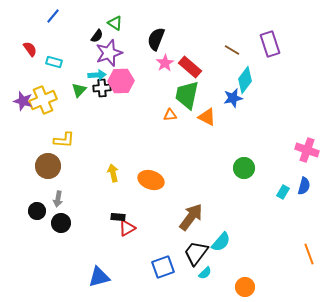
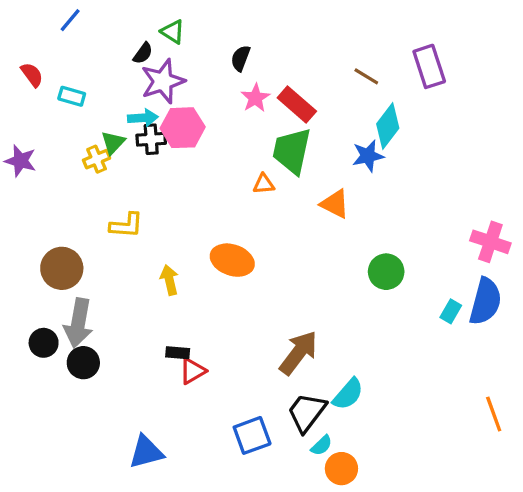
black semicircle: (156, 39) -> (241, 58), size x0.7
yellow cross: (43, 100) -> (97, 159), moved, size x0.6
orange triangle: (207, 117) -> (335, 204), moved
yellow L-shape: (64, 140) -> (126, 225), moved
orange ellipse: (151, 180) -> (232, 260), moved
blue semicircle: (304, 186) -> (485, 301), size x1.6
gray arrow: (58, 199) -> (78, 323), size x1.8
orange circle: (245, 287) -> (341, 469), moved

